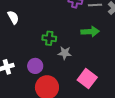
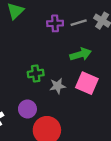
pink square: (87, 79) -> (87, 83), moved

